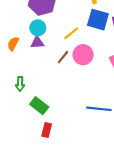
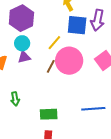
pink circle: (83, 55) -> (69, 61), size x1.4
green rectangle: (39, 106) -> (49, 114), moved, turned -30

